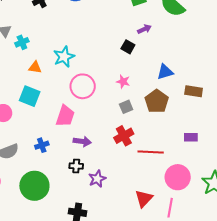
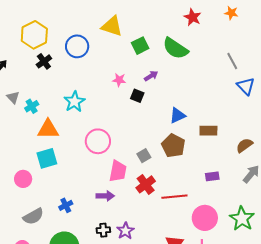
cyan star: (64, 57) -> (74, 102), moved
orange triangle: (35, 67) -> (48, 129), size x1.6
pink star: (123, 82) -> (119, 80), moved
cyan square: (30, 96) -> (47, 158), turned -30
pink trapezoid: (65, 116) -> (118, 171), moved
black cross: (76, 166) -> (103, 230), moved

